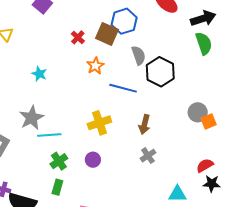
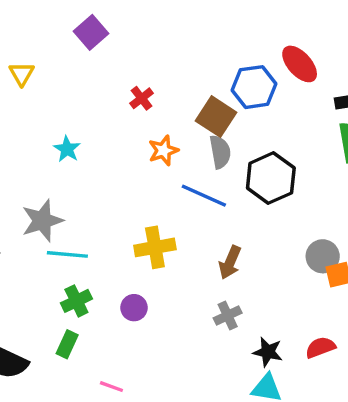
blue hexagon: (124, 21) -> (254, 87), moved
brown square: (107, 34) -> (216, 117), moved
gray semicircle: (139, 55) -> (220, 152), moved
black star: (212, 184) -> (268, 352), moved

